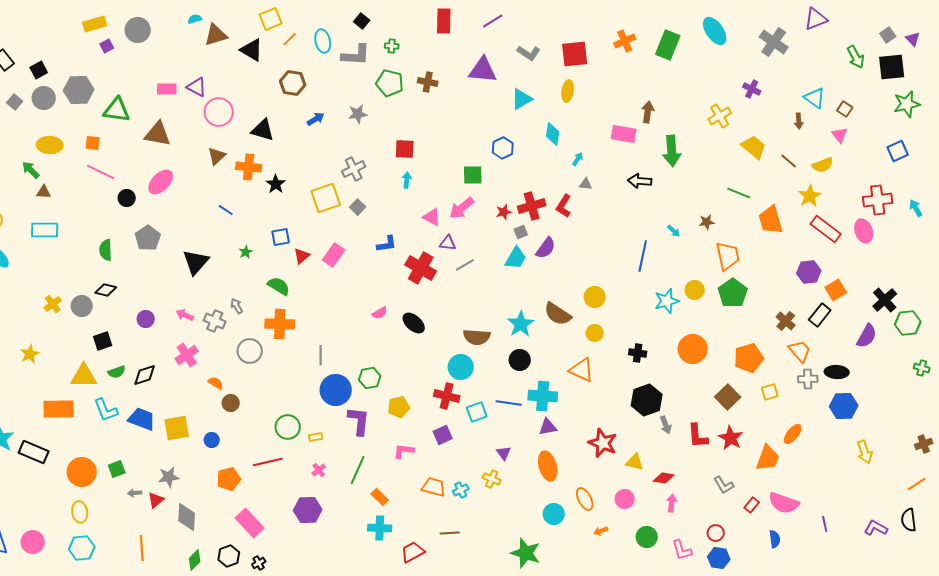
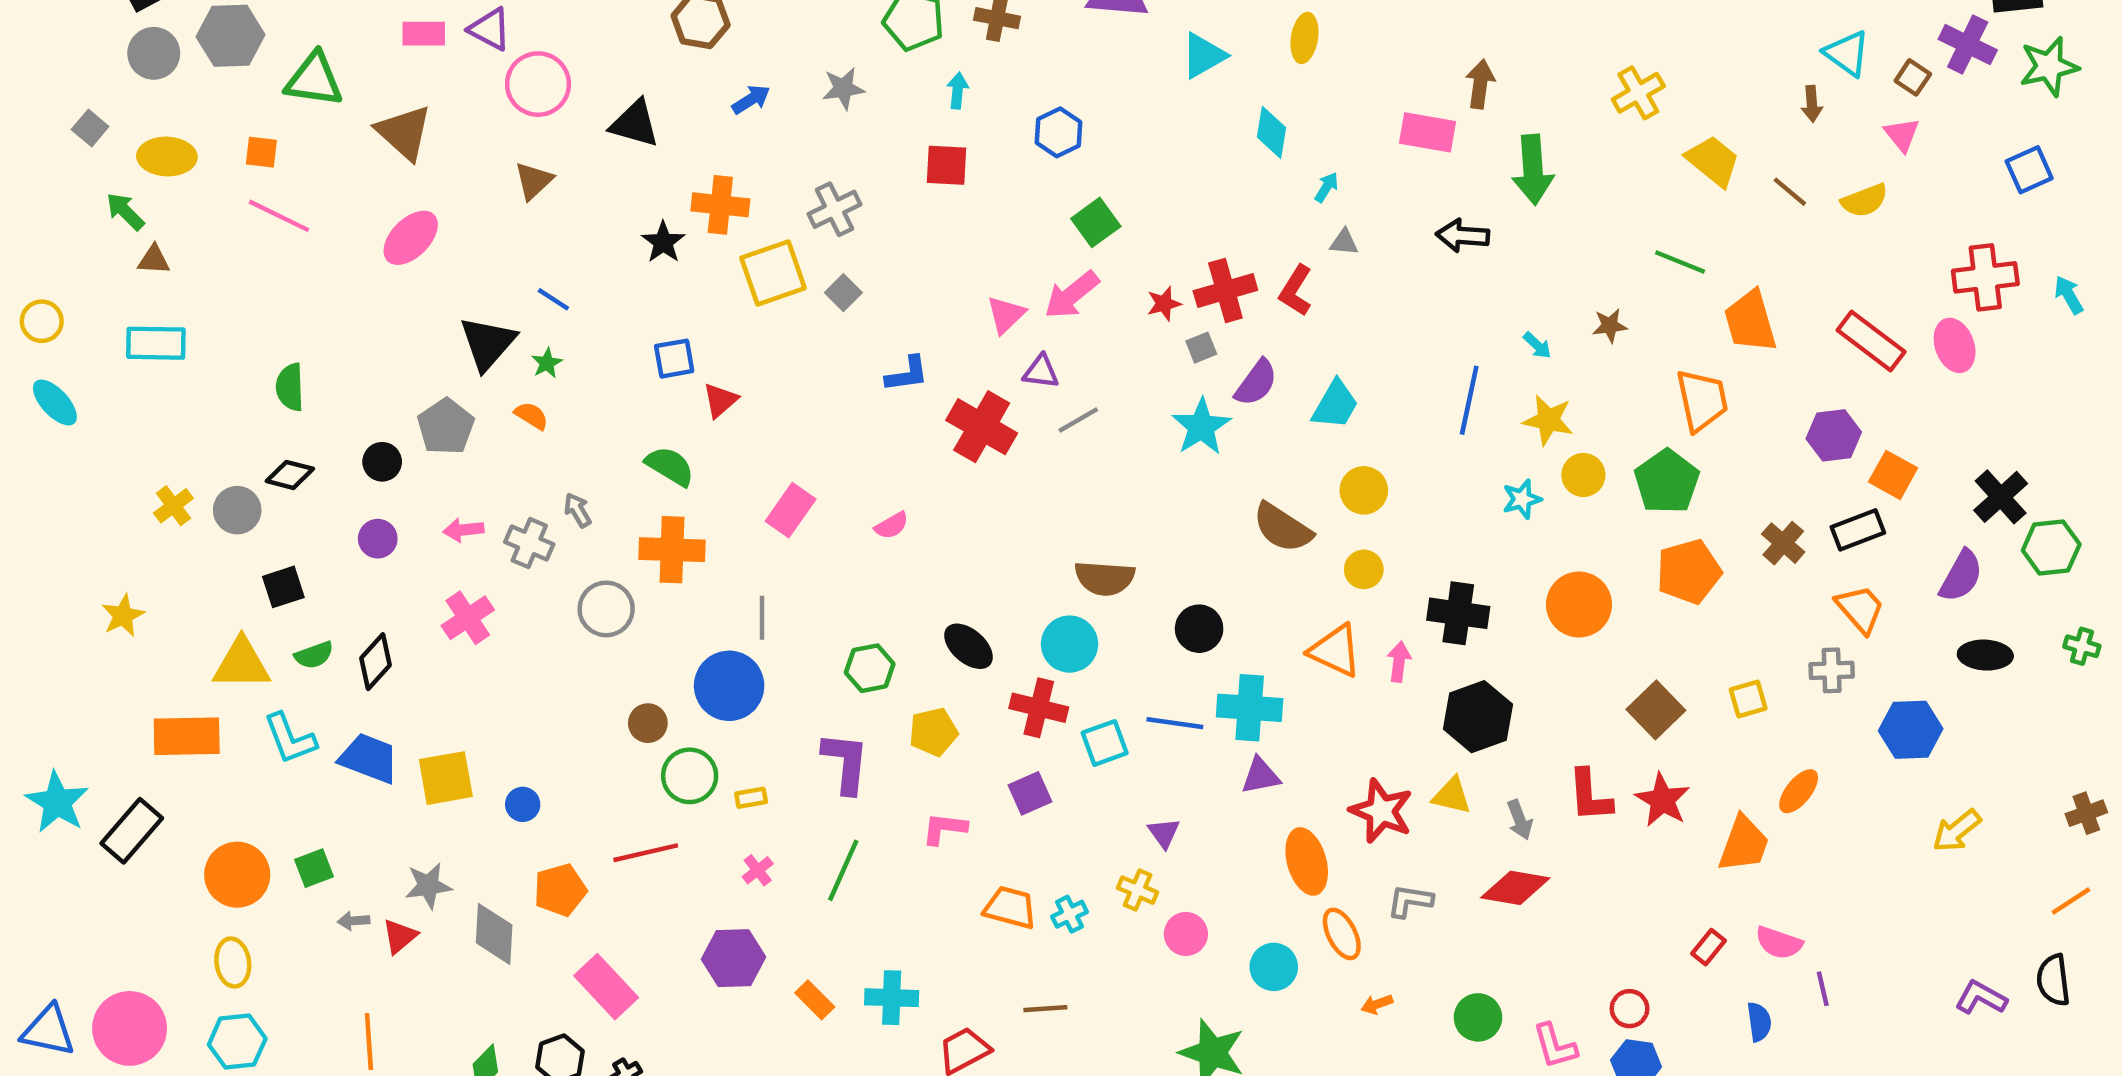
purple cross: (752, 89) -> (1968, 45), moved, size x1.4
gray square: (15, 102) -> (90, 128), moved
brown triangle: (158, 134) -> (404, 132), turned 32
blue hexagon: (503, 148) -> (1059, 132), moved
orange cross: (249, 167) -> (720, 205), moved
green square: (473, 175) -> (1096, 222), turned -35
cyan arrow: (407, 180) -> (957, 91), moved
yellow star: (810, 196) -> (1548, 420), moved, turned -30
black circle: (127, 198) -> (382, 462), moved
pink triangle: (432, 217) -> (1006, 315), turned 48
gray pentagon: (148, 238) -> (446, 427), moved
green star: (246, 252) -> (547, 363), moved
pink rectangle: (334, 255) -> (791, 510), moved
orange trapezoid: (728, 256) -> (1702, 400), moved
cyan trapezoid: (516, 258) -> (1335, 405), moved
black triangle: (196, 262) -> (488, 343), moved
orange square: (836, 290) -> (1893, 475), turned -30
cyan star: (667, 301) -> (1522, 499), size x0.7
pink arrow: (185, 315) -> (463, 530), turned -30
black rectangle: (820, 315) -> (1858, 530), turned 30
black ellipse: (414, 323) -> (968, 646), moved
cyan star: (521, 324) -> (1201, 427), moved
orange trapezoid: (800, 351) -> (1860, 609), moved
black cross: (638, 353) -> (1458, 613), size x1.5
orange pentagon: (749, 358) -> (1689, 572), moved
black ellipse: (837, 372) -> (1985, 655), moved
black diamond: (145, 375) -> (376, 662), turned -30
orange semicircle: (216, 383) -> (531, 416), moved
blue circle: (336, 390) -> (729, 686), moved
brown circle: (231, 403) -> (648, 723), moved
gray arrow: (666, 425) -> (1520, 820), moved
black rectangle: (34, 452) -> (132, 831), turned -72
yellow arrow: (865, 452) -> (1957, 831), turned 70
yellow triangle: (635, 462) -> (1452, 796), moved
orange ellipse: (548, 466) -> (1307, 861), moved
red diamond: (664, 478) -> (1515, 888), size x1.4
gray L-shape: (724, 485) -> (1410, 901), moved, turned 130
orange rectangle: (380, 497) -> (815, 1000), moved
pink circle: (625, 499) -> (1186, 934), moved
pink arrow: (672, 503) -> (1399, 662), moved
pink semicircle: (784, 503) -> (1779, 943), size x0.7
gray diamond: (187, 517) -> (494, 934), moved
purple line: (825, 524) -> (1823, 989), moved
pink circle: (33, 542) -> (130, 1028), size x1.4

